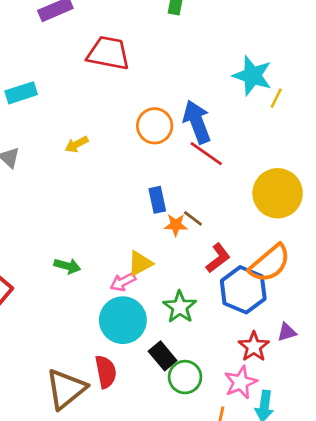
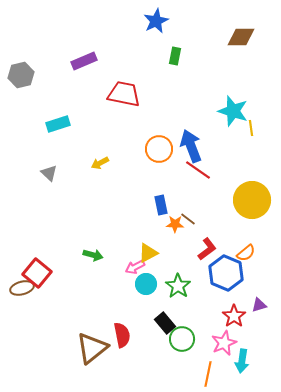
yellow line: (276, 98) -> (251, 128), turned -35
orange semicircle: (270, 263) -> (246, 253), size x0.6
cyan circle: (123, 320) -> (146, 284), moved, size x0.6

